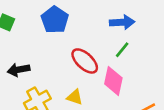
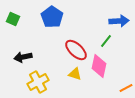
blue arrow: (122, 22) -> (119, 21), moved
yellow triangle: (75, 97) -> (75, 74), moved

